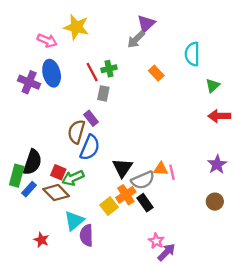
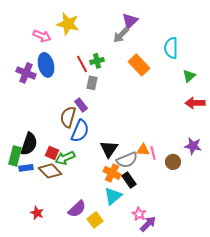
orange rectangle: (156, 73) -> (139, 65), size x1.5
purple star: (217, 164) -> (193, 146), turned -30
blue rectangle: (29, 189) -> (26, 168), turned 40
orange cross: (126, 195) -> (112, 173), turned -30
brown circle: (215, 202) -> (173, 162), moved
yellow square: (109, 206) -> (95, 220), moved
cyan triangle: (74, 221) -> (113, 196), moved
purple semicircle: (86, 235) -> (77, 209), turned -132

